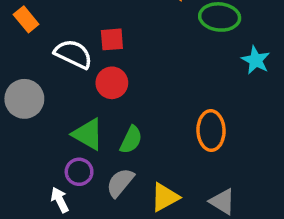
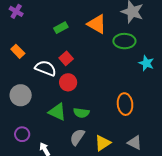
red square: (112, 39) -> (66, 58), turned -32
green semicircle: (131, 140) -> (81, 113), turned 77
purple circle: (79, 172) -> (22, 134), moved

